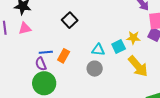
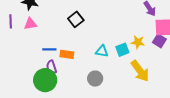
orange rectangle: (64, 56) -> (67, 54), turned 64
purple semicircle: (41, 64) -> (51, 67), moved
gray circle: (95, 69) -> (95, 79), moved

